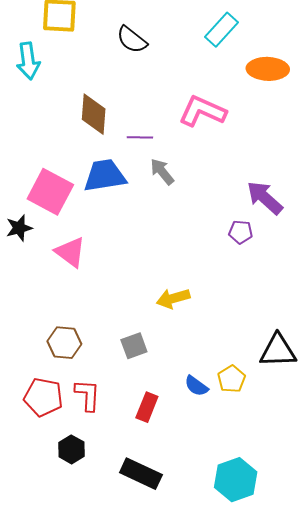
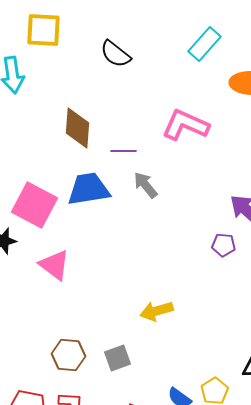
brown hexagon: (64, 343) -> (68, 355), moved

